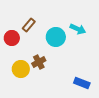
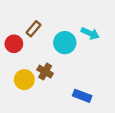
brown cross: (39, 62) -> (45, 72), turned -32
blue rectangle: (82, 83) -> (82, 96), moved

